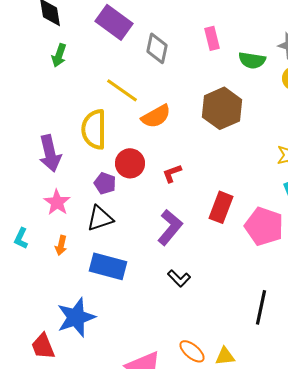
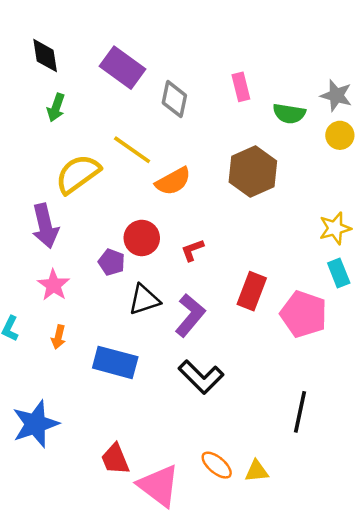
yellow semicircle: (94, 129) -> (78, 174), moved, turned 54
black triangle: (100, 218) -> (144, 300), moved
black L-shape: (179, 278) -> (201, 377), size x1.6
blue star: (76, 317) -> (35, 424), moved
red trapezoid: (43, 346) -> (115, 459), moved

